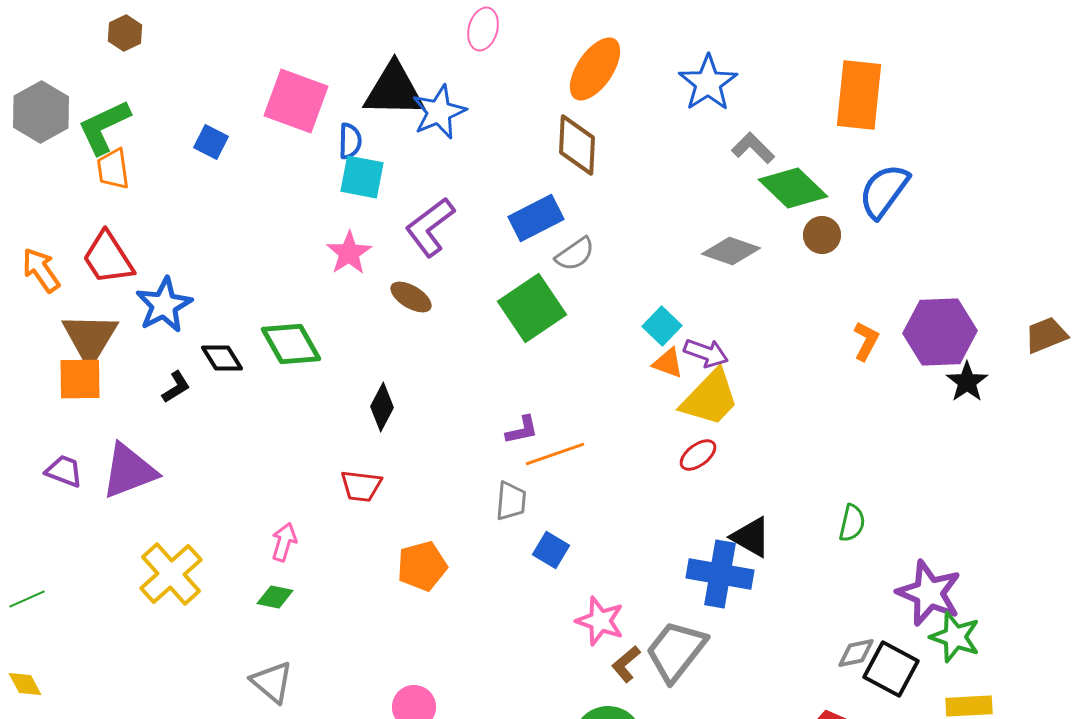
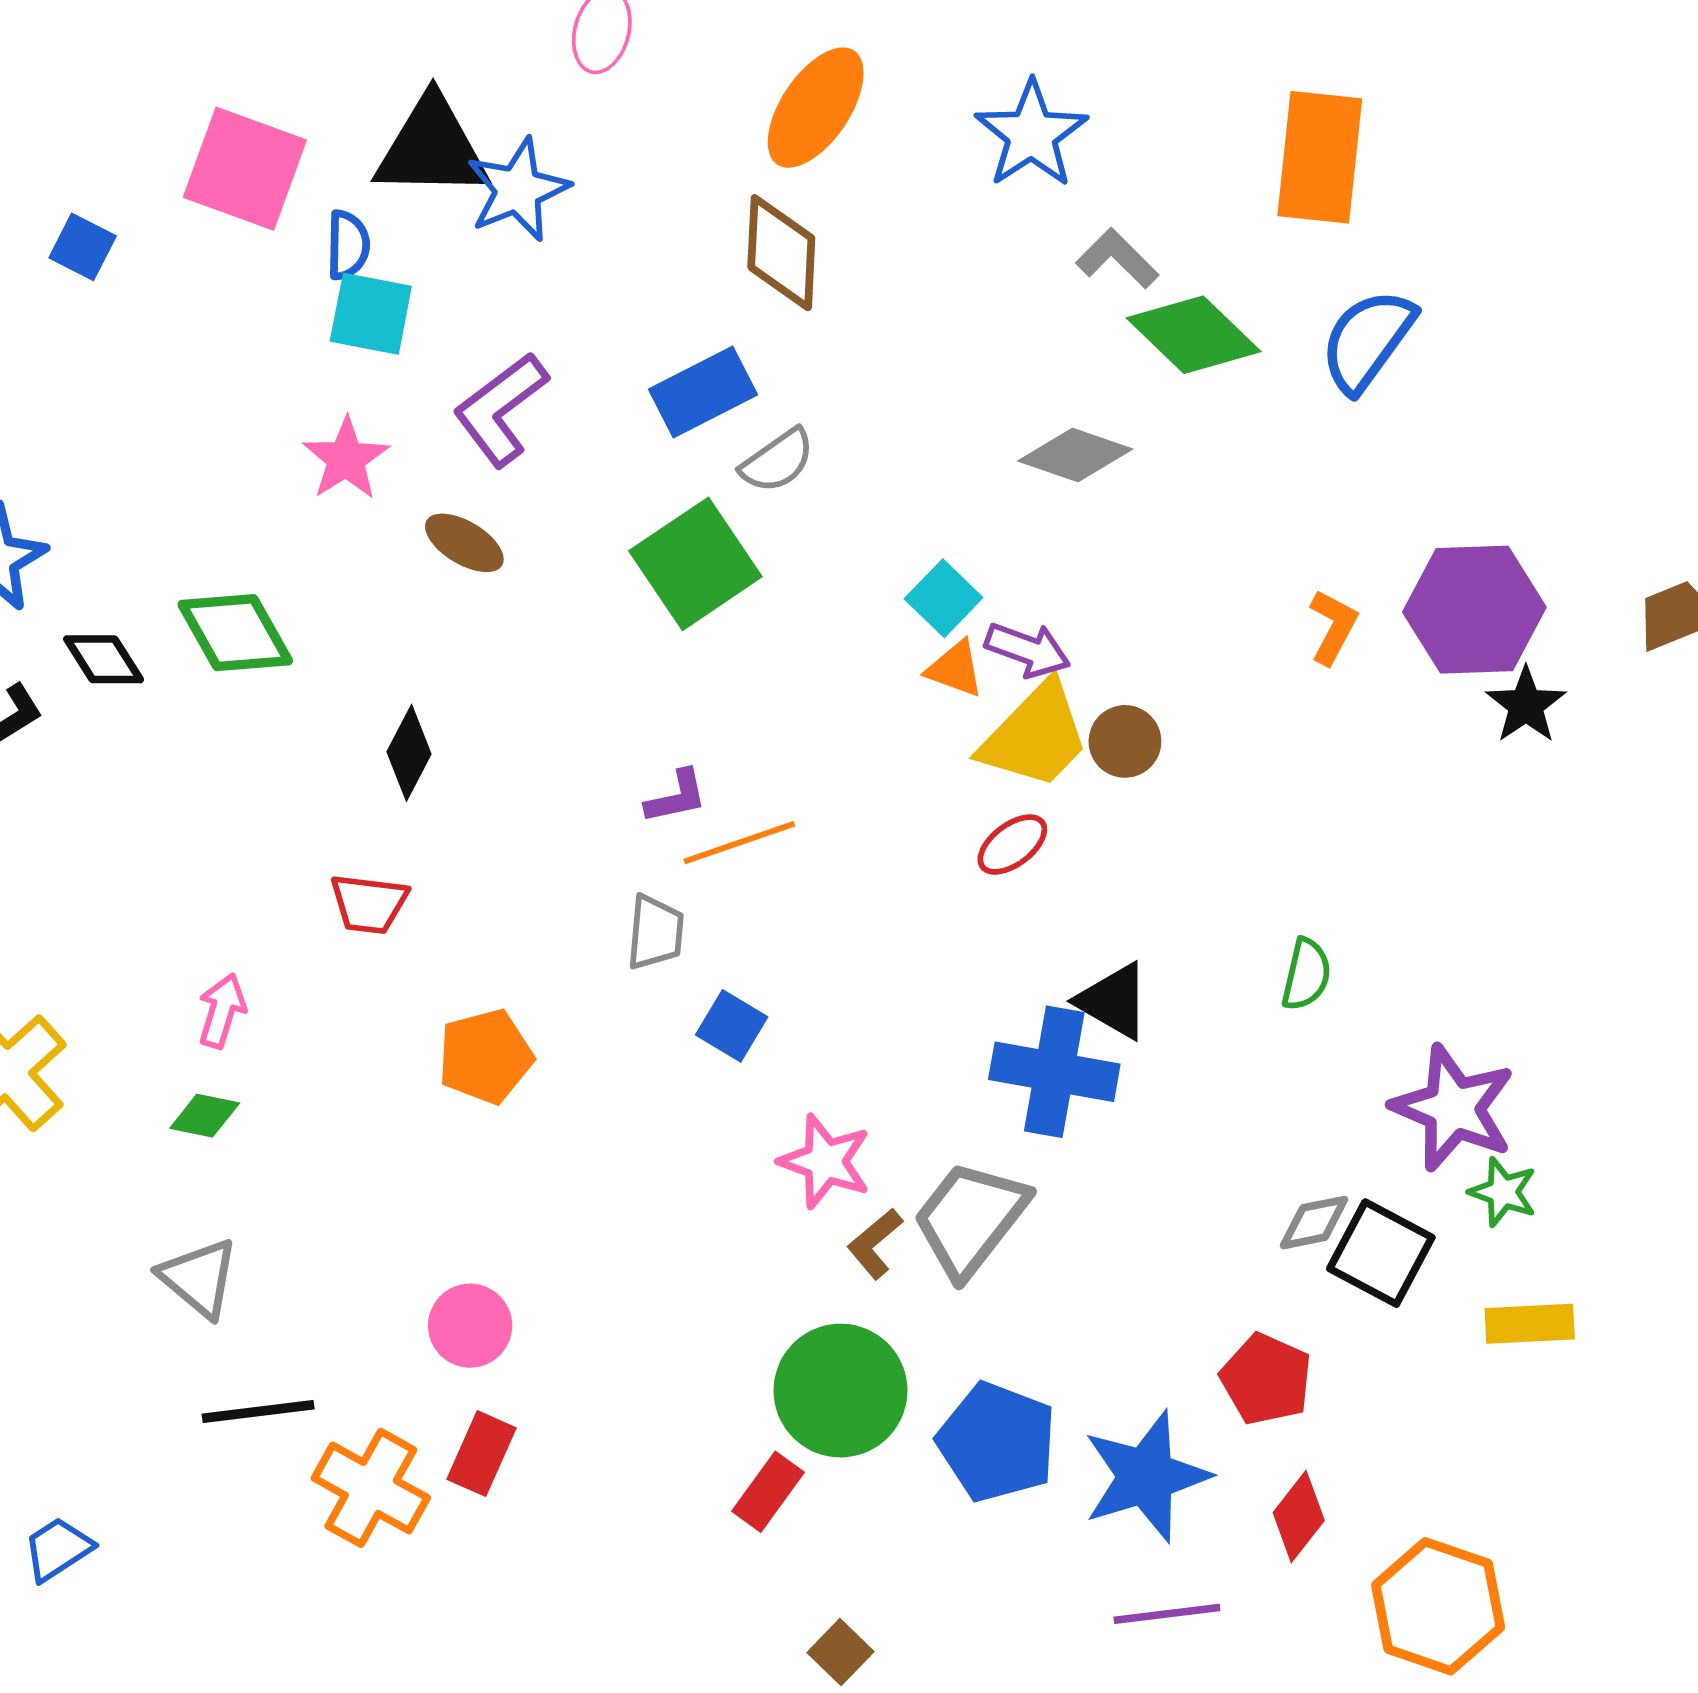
brown circle: (822, 235) -> (1125, 741), moved
green star: (955, 637) -> (1503, 1192), size x0.7

